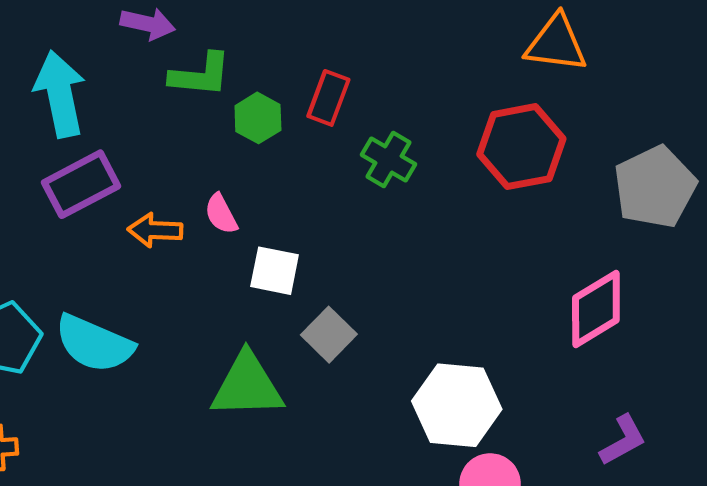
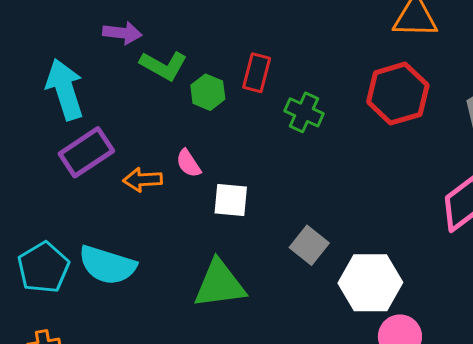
green L-shape: (200, 75) -> (164, 66), turned 30
gray square: (329, 335) -> (309, 245), moved

